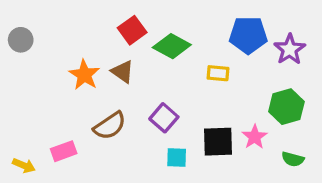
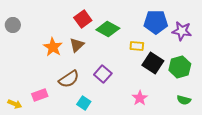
purple star: (290, 49) -> (182, 31), turned -30
brown triangle: (123, 72) -> (77, 45), turned 42
pink star: (255, 137) -> (140, 98), moved
black square: (218, 142) -> (153, 63), moved, turned 35
cyan square: (177, 158) -> (84, 103), moved, turned 32

